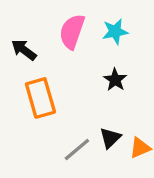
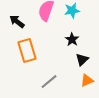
black triangle: (110, 138) -> (82, 60), moved

